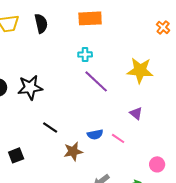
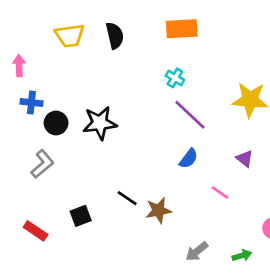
cyan cross: (85, 54) -> (175, 78), turned 32
black line: (50, 127) -> (127, 198), moved
blue semicircle: (95, 134) -> (189, 159), moved, turned -42

